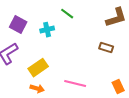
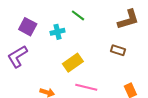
yellow rectangle: (38, 68) -> (73, 63), moved

